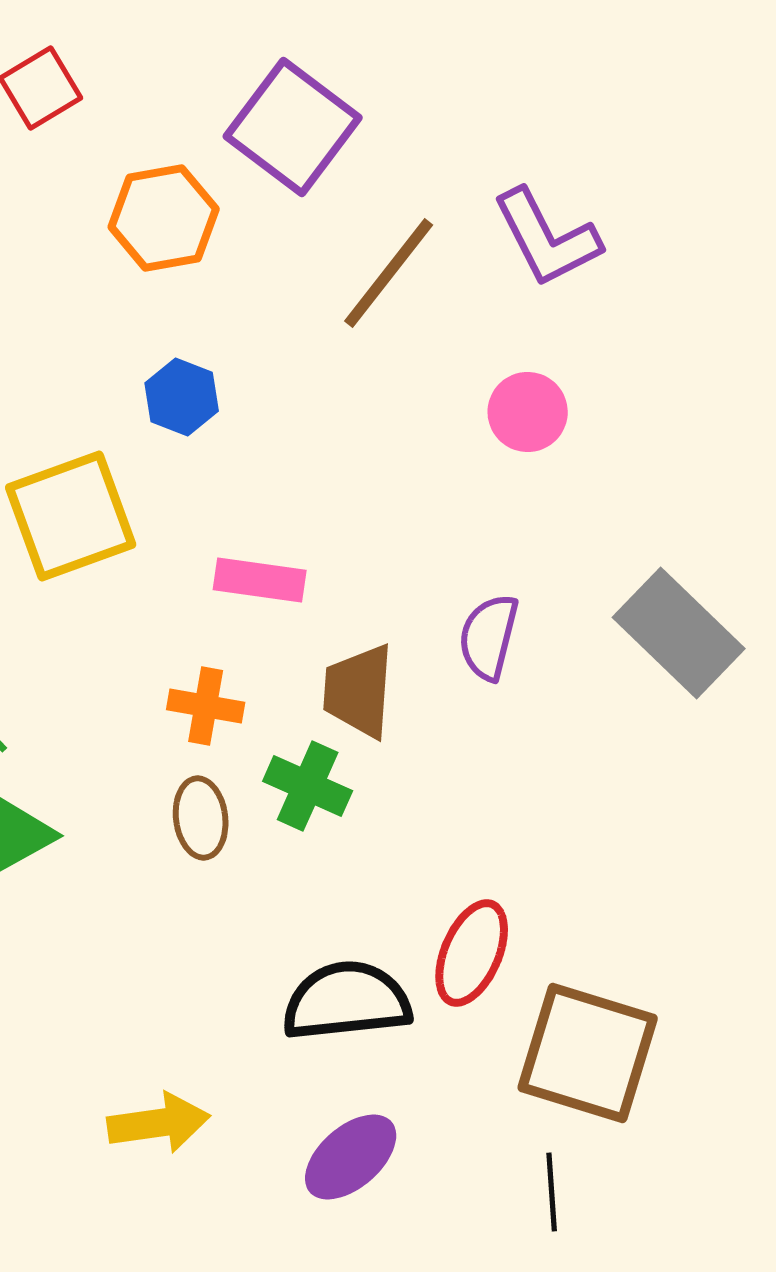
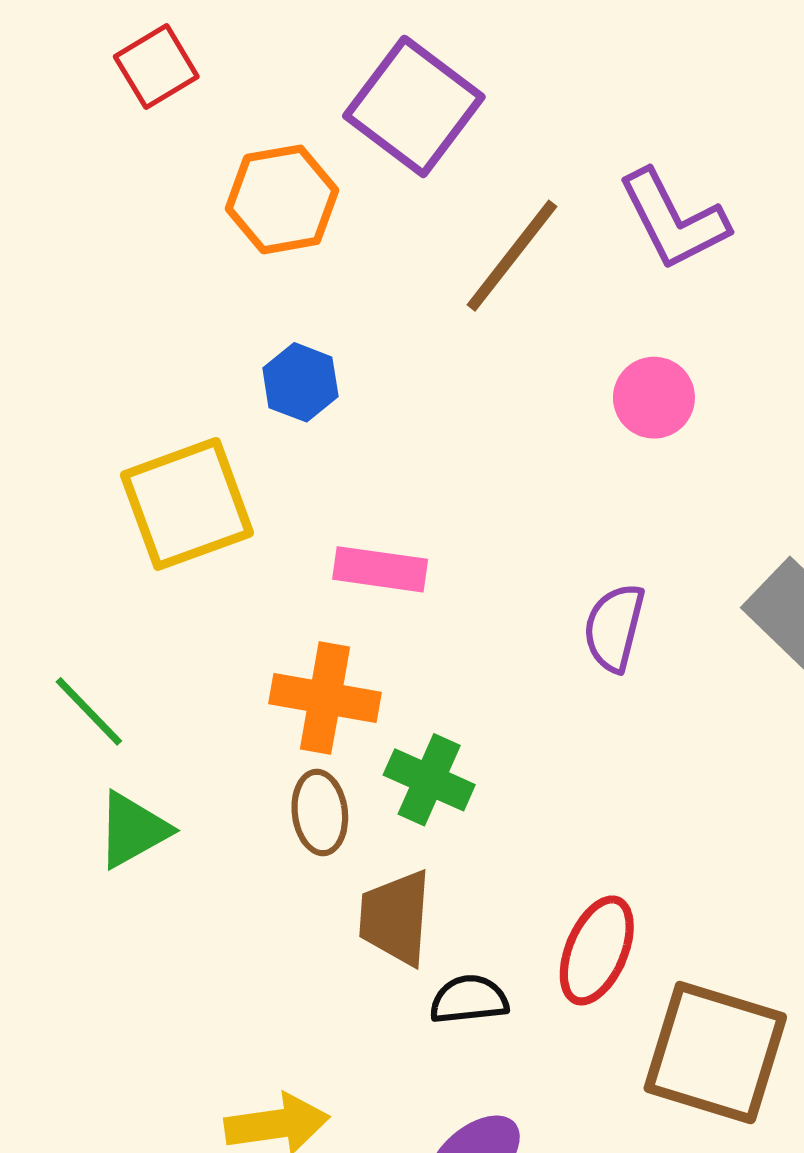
brown trapezoid: (359, 691) -> (395, 918), moved
orange cross: (206, 706) -> (325, 698), size x1.4
black semicircle: (347, 1001) -> (469, 999), size x0.6

